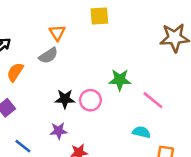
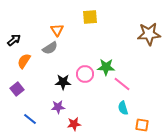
pink circle: (90, 100) -> (85, 74), moved
pink line: (153, 100) -> (122, 84), moved
cyan semicircle: (141, 132) -> (123, 108), turned -120

